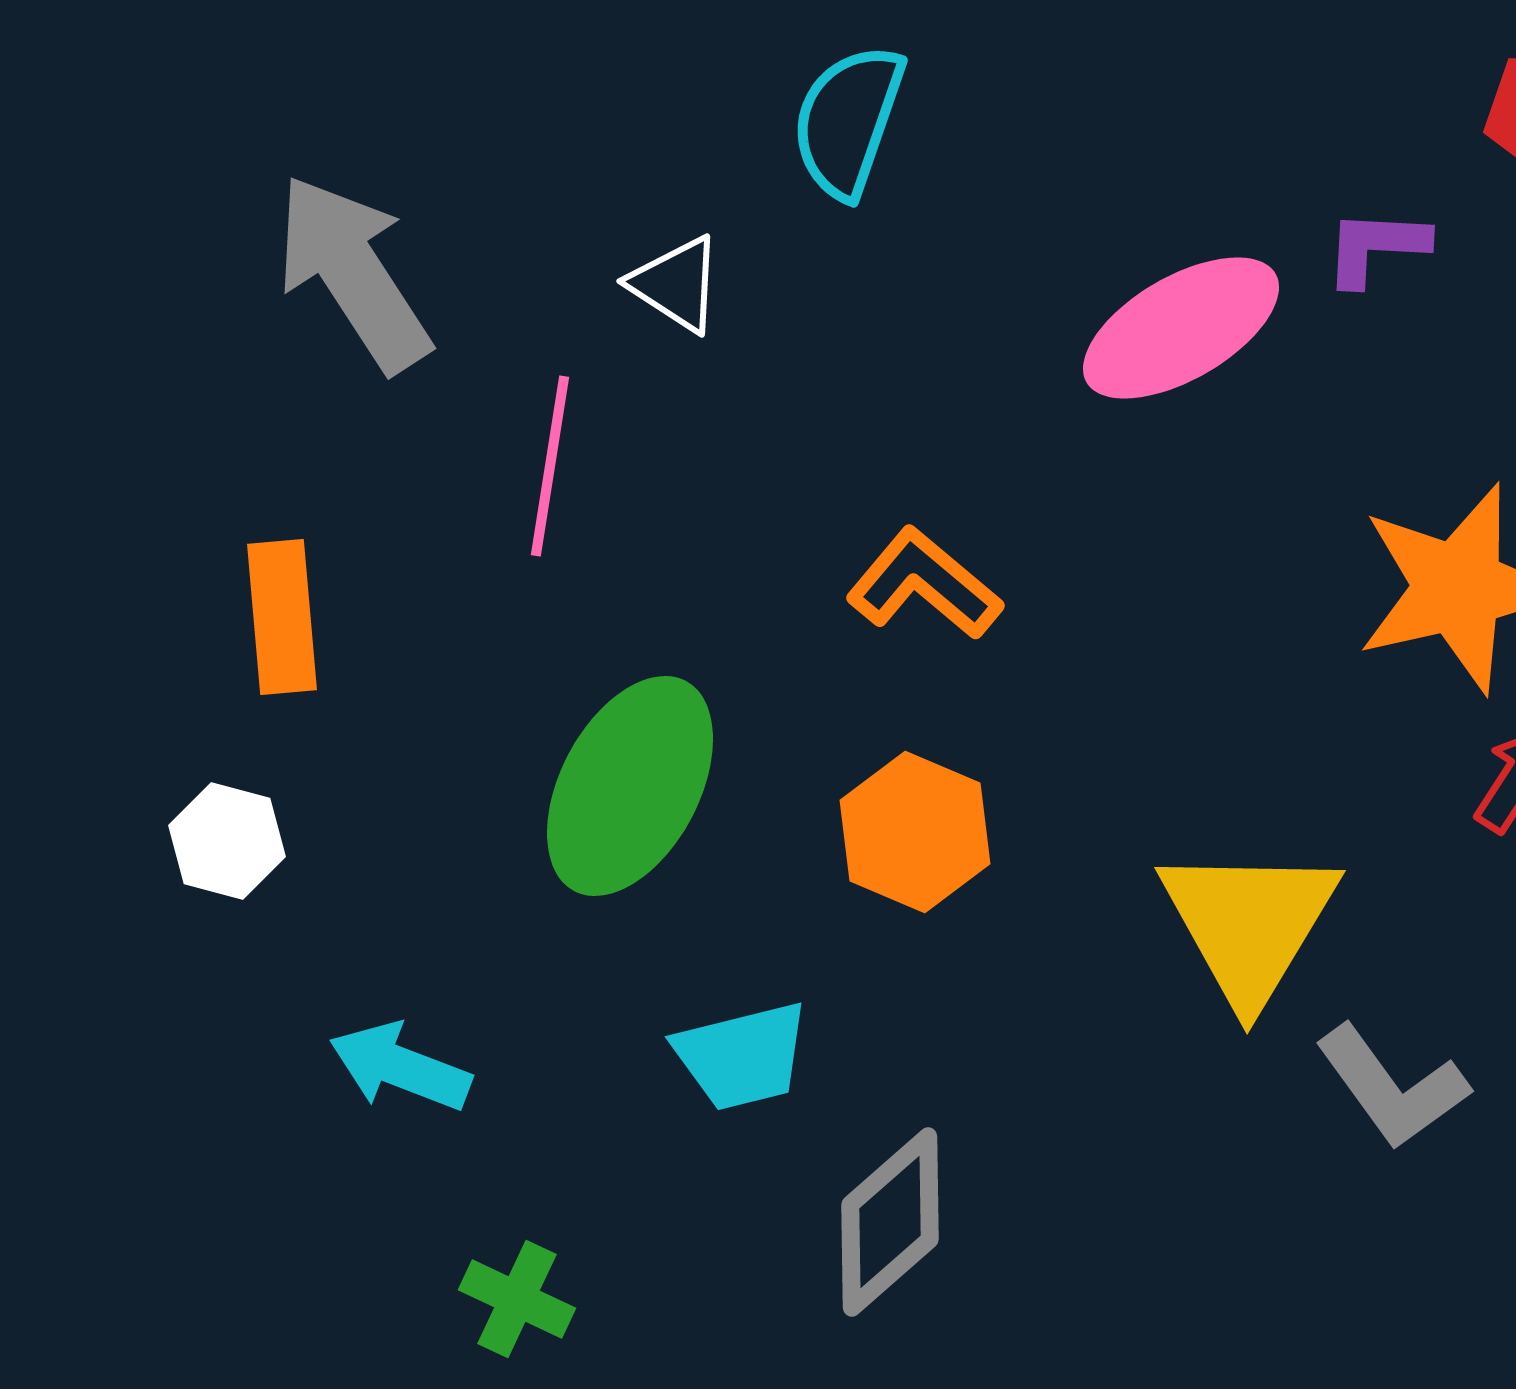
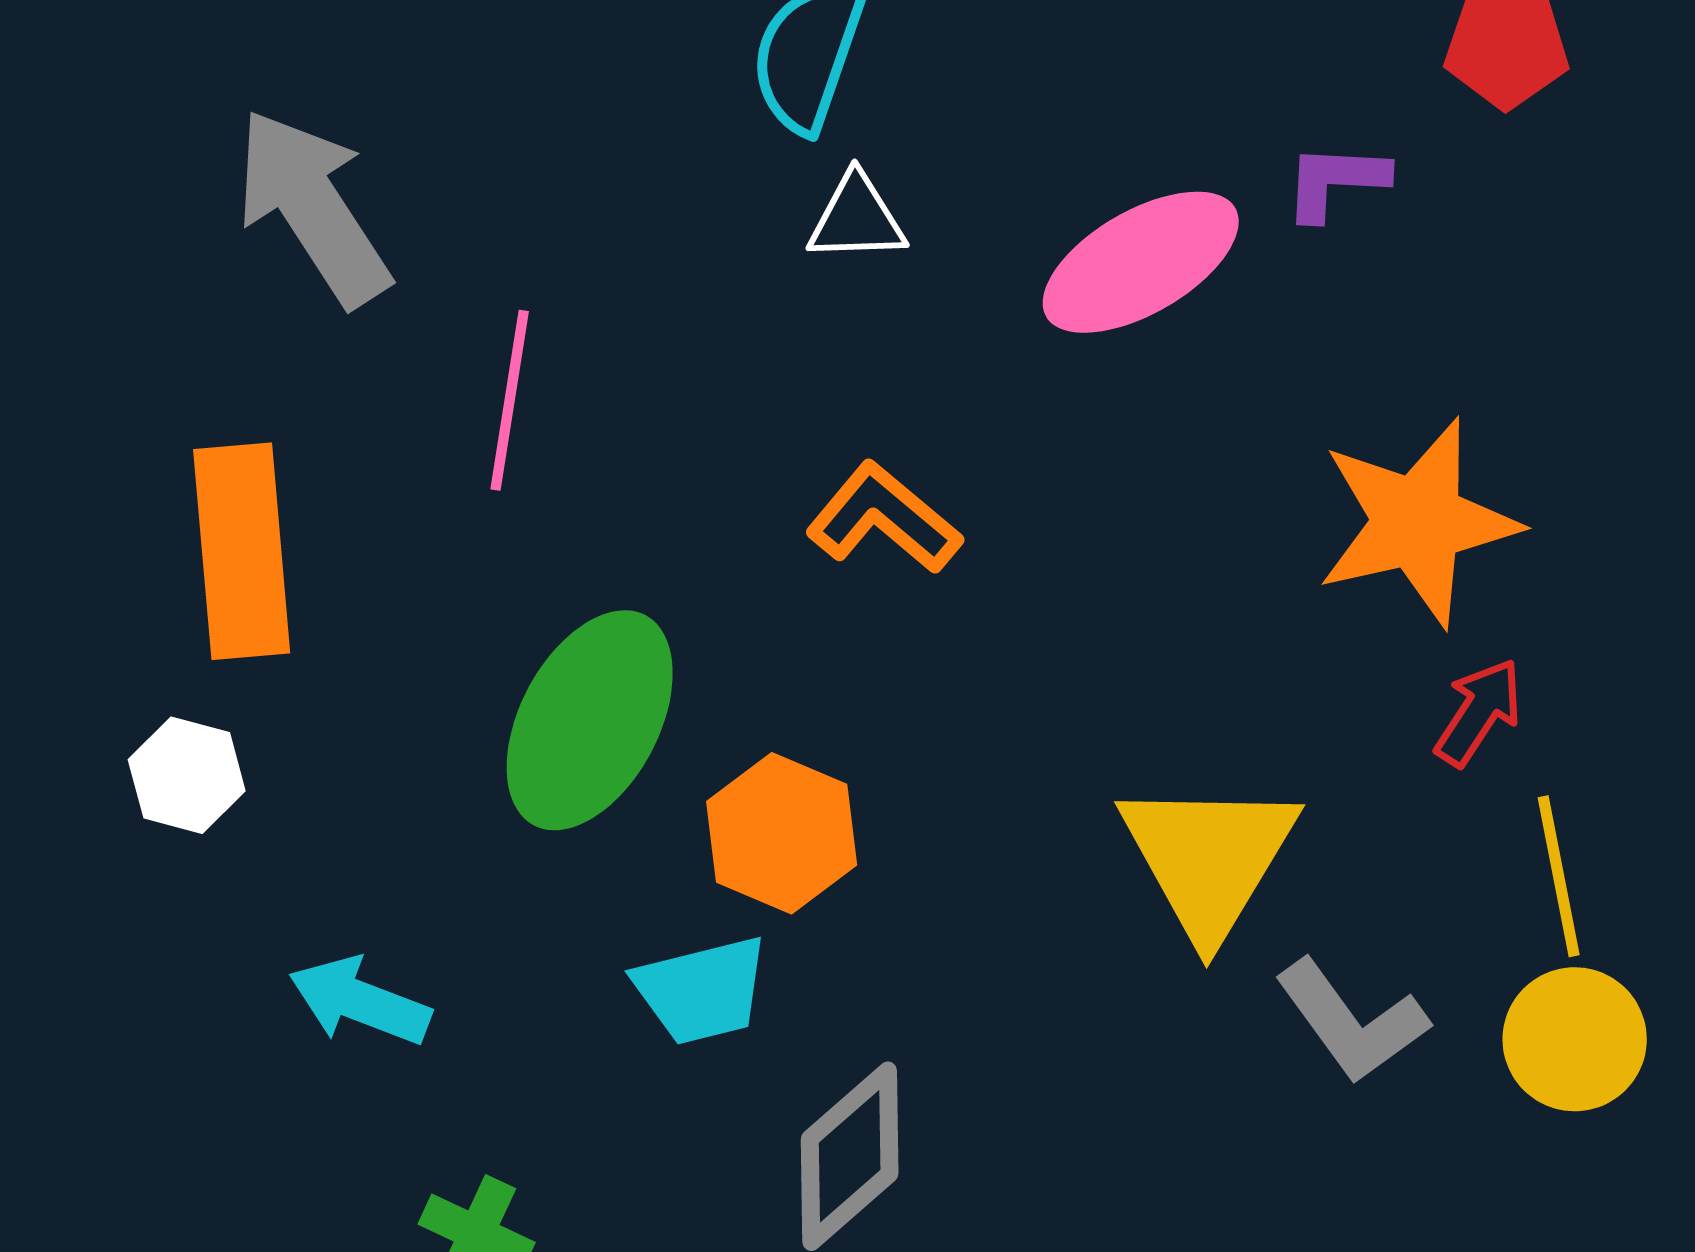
white triangle: (676, 284) -> (857, 218), moved, turned -35
orange rectangle: (282, 617) -> (242, 551), size x1.4
orange hexagon: (915, 832) -> (782, 833), moved

